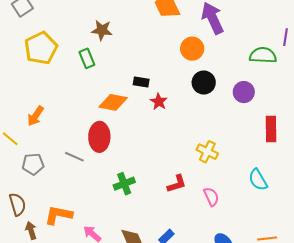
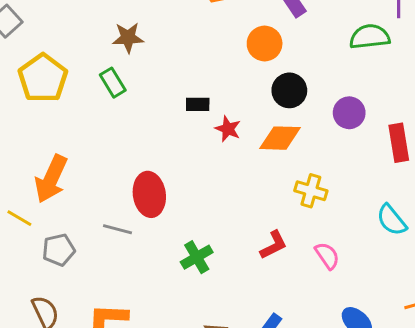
purple circle: (244, 92) -> (349, 113), moved
orange diamond: (113, 102) -> (280, 138), moved
orange arrow: (36, 116) -> (51, 179), size x1.5

